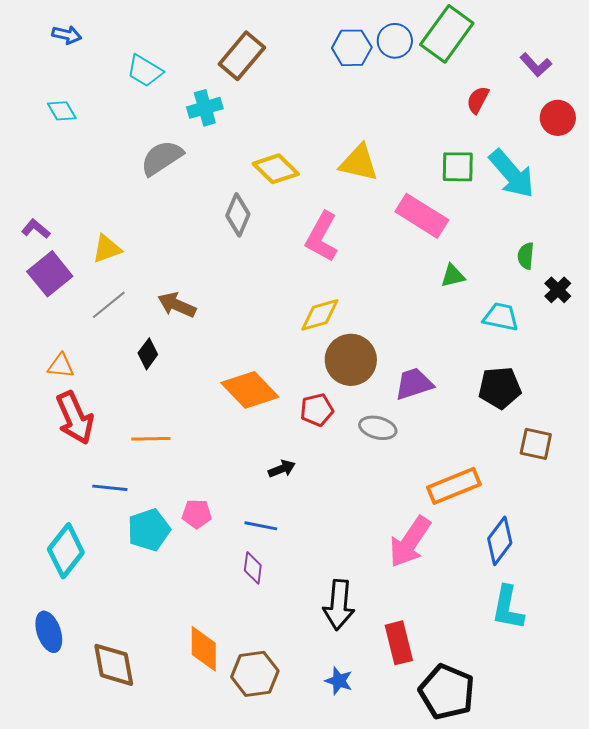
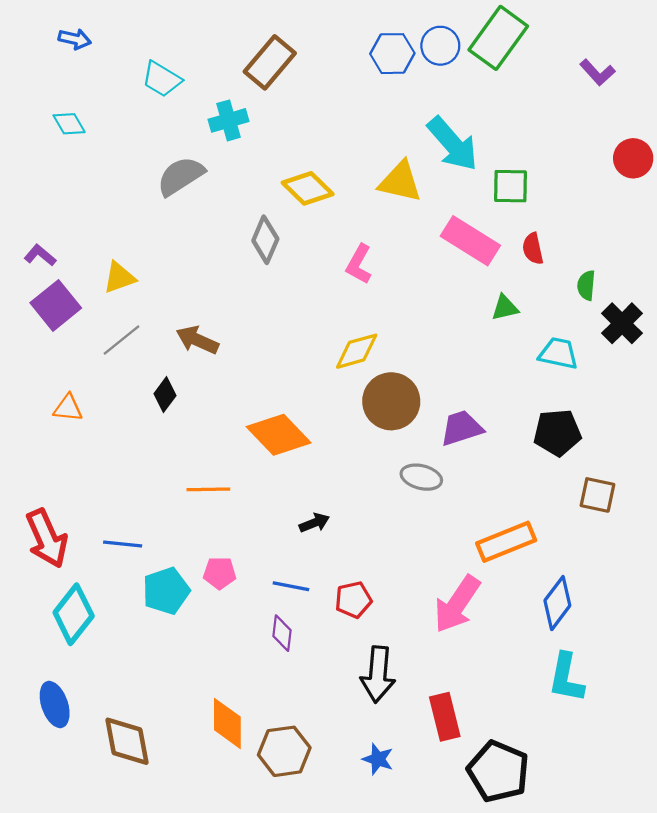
red semicircle: (478, 100) -> (533, 249), moved, turned -40
red circle: (558, 118) -> (633, 158), moved
cyan arrow: (512, 174) -> (453, 144), moved
pink L-shape: (322, 237) -> (359, 264), size x0.7
black cross: (558, 290) -> (622, 323), size x1.4
red pentagon: (317, 410) -> (353, 600), moved
red arrow: (75, 418) -> (47, 538), moved
orange line: (151, 439) -> (208, 489), moved

